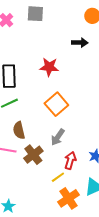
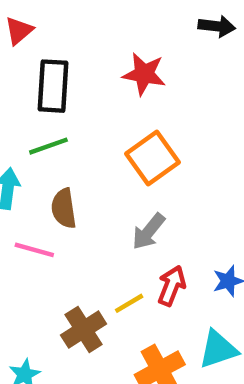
brown cross: (33, 155) -> (84, 330), moved
yellow line: (58, 177) -> (129, 303), moved

